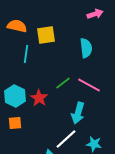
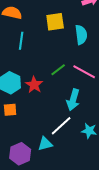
yellow square: (46, 35) -> (55, 22), moved

